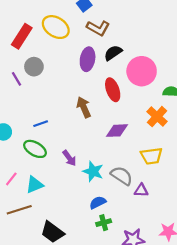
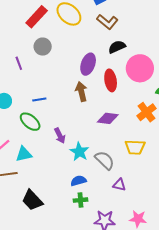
purple ellipse: (88, 59) -> (88, 64), moved
purple line: (16, 79) -> (19, 63), moved
purple triangle: (141, 190) -> (119, 185), moved

